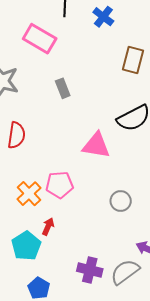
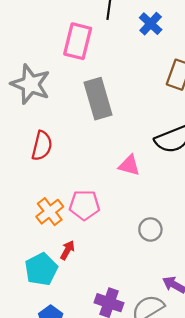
pink rectangle: (40, 39) -> (78, 41), turned 68
gray rectangle: (63, 88) -> (98, 99), size x1.8
pink triangle: (96, 145) -> (129, 165), size x0.7

